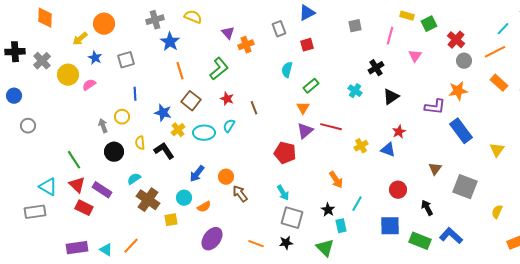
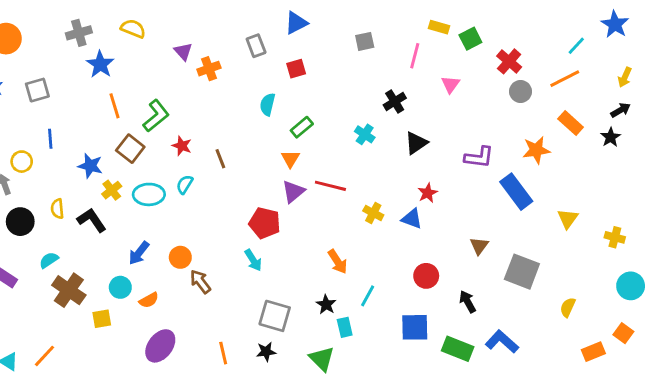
green L-shape: (219, 69) -> (156, 116), moved
orange star: (458, 91) -> (536, 150), moved
yellow circle: (122, 117) -> (22, 162), moved
yellow cross: (361, 146) -> (373, 213), turned -32
cyan arrow: (283, 193) -> (253, 260), moved
orange line: (256, 244) -> (223, 353), turned 56

